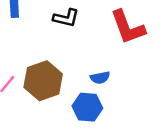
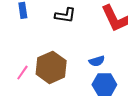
blue hexagon: (87, 107) -> (104, 85), moved

